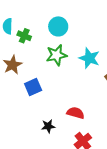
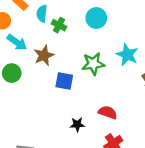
green star: (57, 55) -> (93, 64), moved
blue square: (33, 87) -> (64, 81), turned 30

